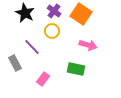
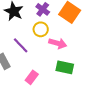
pink arrow: (88, 45) -> (58, 43), moved

